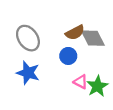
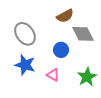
brown semicircle: (75, 32) -> (65, 16), moved
pink triangle: (81, 82) -> (53, 75), moved

